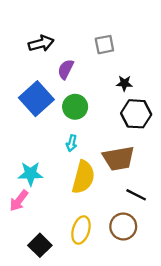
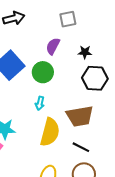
purple semicircle: (66, 69) -> (53, 46), moved
black line: (136, 195) -> (81, 147), moved

